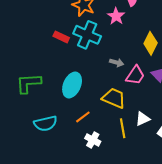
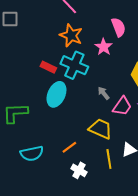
gray arrow: (117, 62) -> (104, 93), turned -144
cyan ellipse: (72, 85) -> (56, 94), moved

